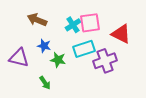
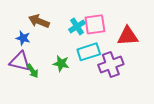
red triangle: (121, 34) -> (128, 36), turned -30
blue star: (44, 46) -> (23, 38), moved
green arrow: (45, 83) -> (33, 71), moved

